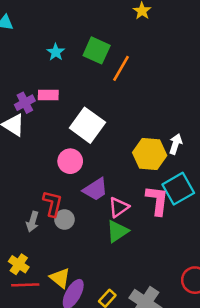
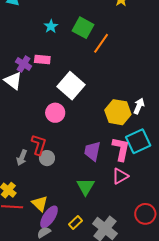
purple cross: (25, 103) -> (24, 64), turned -35
purple trapezoid: (95, 189) -> (92, 151), moved, turned 130
pink triangle: (119, 207) -> (120, 176), moved
green triangle: (117, 231) -> (85, 187), moved, turned -30

